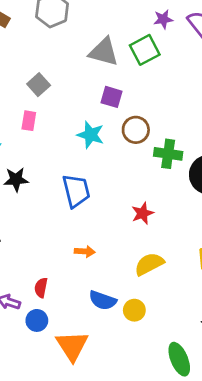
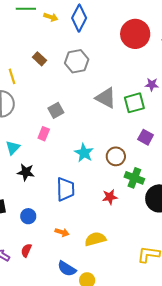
purple square: (111, 97) -> (146, 137), moved
red star: (143, 213) -> (110, 197), moved
yellow semicircle: (149, 264) -> (95, 239), moved
blue circle: (37, 320) -> (28, 216), moved

